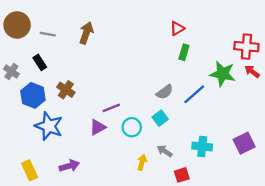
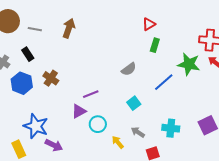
gray semicircle: (165, 92) -> (129, 69), moved
blue star: (49, 126) -> (36, 126), moved
cyan circle: (132, 127) -> (98, 124), moved
yellow arrow: (142, 162) -> (118, 142), turned -56
purple arrow: (69, 166) -> (54, 145), turned 42

